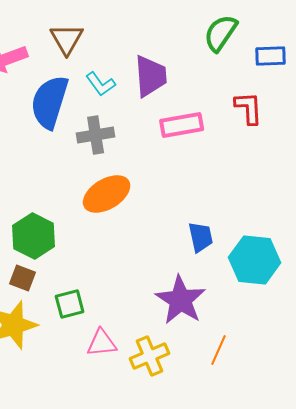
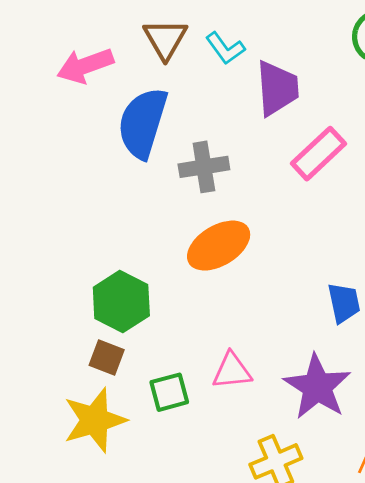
cyan L-shape: (101, 84) -> (225, 48), moved
pink rectangle: (182, 125) -> (319, 154), turned -33
pink triangle: (102, 343) -> (232, 371), moved

